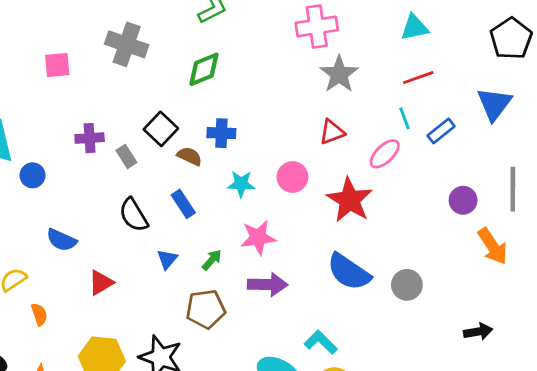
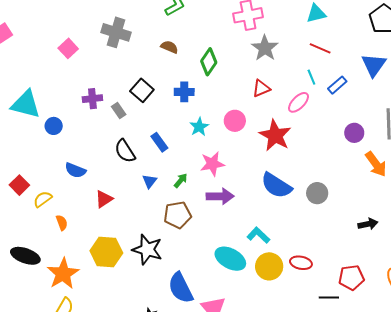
pink square: (57, 65) -> (68, 48), turned -36
green diamond: (204, 69) -> (209, 62), moved, turned -32
red line: (418, 78) -> (320, 48), turned 45
brown semicircle: (190, 156) -> (169, 47), moved
cyan star: (241, 184) -> (199, 127), turned -30

